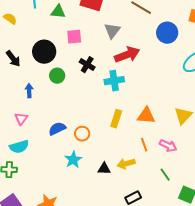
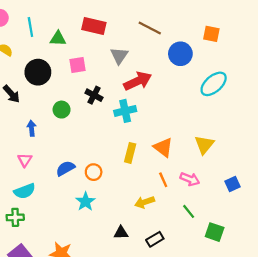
black circle: (44, 52) -> (38, 72), moved
orange triangle: (146, 116) -> (163, 147), turned 36
black triangle: (104, 169) -> (121, 233), moved

